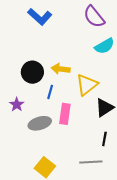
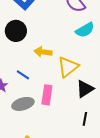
black circle: (32, 72) -> (16, 31), moved
blue line: (50, 92) -> (23, 75), moved, turned -72

